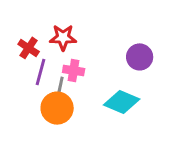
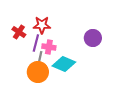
purple line: (41, 72) -> (36, 43), moved
cyan diamond: (122, 102) -> (64, 64), moved

